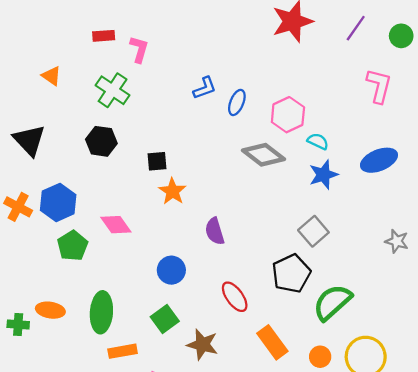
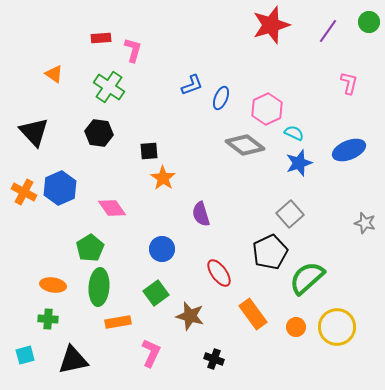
green circle: (401, 36) -> (369, 22), moved
pink L-shape: (379, 86) -> (349, 83), size x0.7
green pentagon: (73, 246) -> (90, 248), moved
green cross: (18, 325) -> (48, 319), moved

